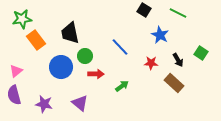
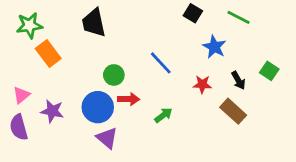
black trapezoid: (70, 33) -> (94, 23), moved
blue circle: (61, 67) -> (98, 107), moved
purple star: (44, 104) -> (52, 111), moved

